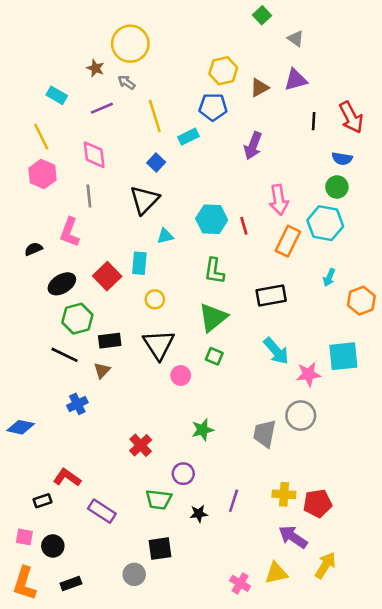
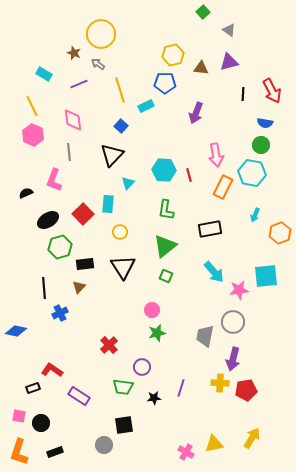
brown triangle: (259, 88) -> (201, 68), turned 35
cyan triangle: (165, 236) -> (128, 183), turned -32
black line: (64, 355) -> (44, 288), moved, turned 60
pink circle: (181, 376) -> (152, 310), moved
purple arrow: (293, 537) -> (233, 359), moved, turned -110

